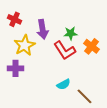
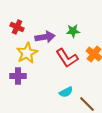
purple arrow: (43, 29) -> (45, 37), turned -90
green star: (71, 33) -> (73, 31), moved

